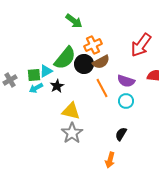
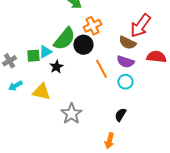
brown semicircle: (101, 62) -> (127, 43), moved, turned 54
cyan arrow: (36, 88) -> (15, 86), moved
yellow triangle: (71, 111) -> (41, 92), moved

